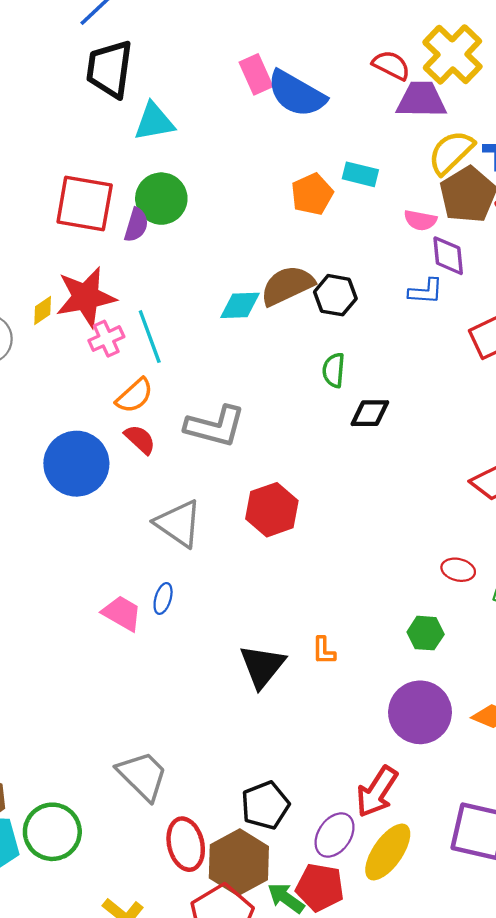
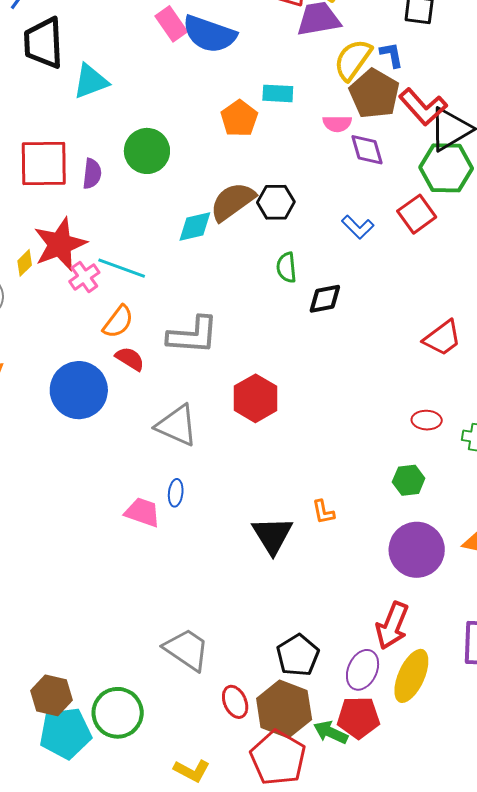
green circle: (161, 199) -> (147, 151), moved
blue L-shape: (426, 291) -> (358, 227), moved, turned 52
cyan line: (150, 337) -> (122, 268), turned -39
red ellipse: (186, 844) -> (235, 702), size x0.7

